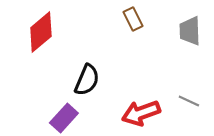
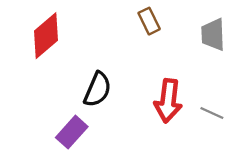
red arrow: (141, 113) -> (168, 101), moved, turned -63

